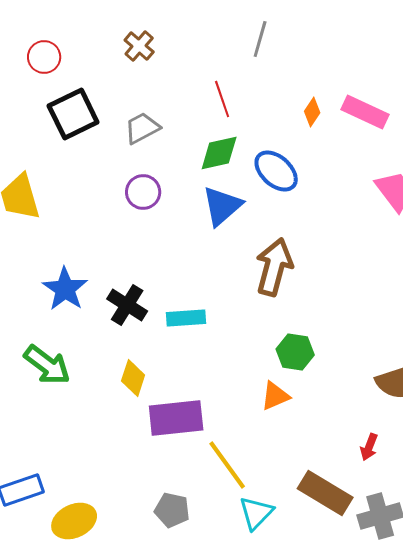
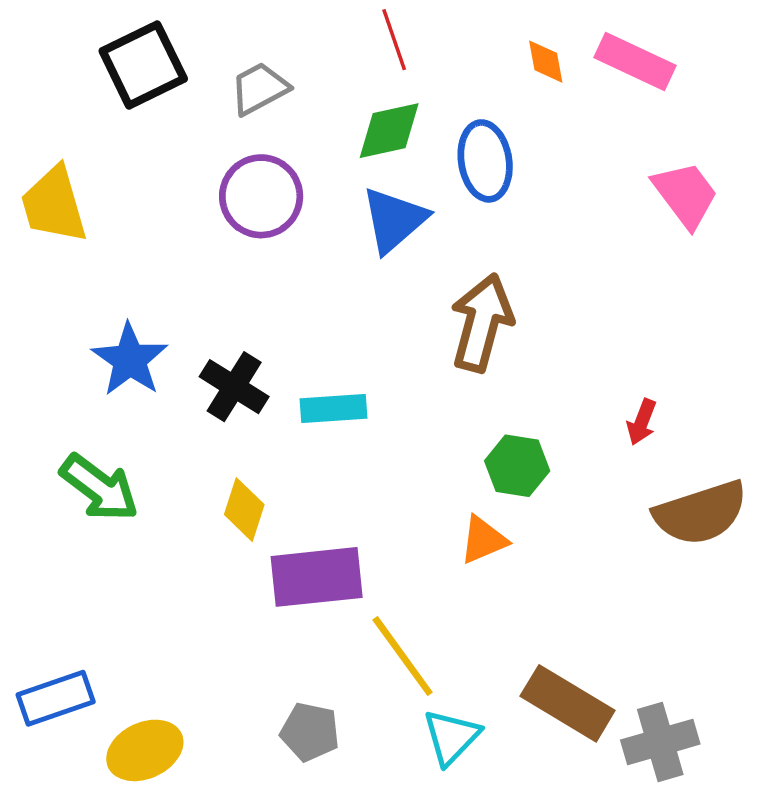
orange diamond: (312, 112) -> (546, 62), turned -44
blue ellipse: (276, 171) -> (485, 161), turned 39
purple circle: (143, 192) -> (261, 196), size x1.4
red arrow: (369, 447) -> (642, 422), moved

